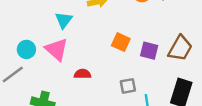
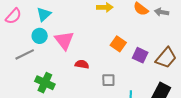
cyan triangle: (64, 20) -> (44, 14), moved
gray square: (128, 86) -> (108, 80), moved

